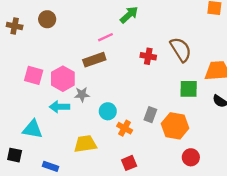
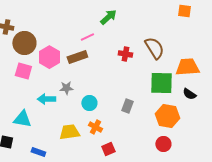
brown circle: (47, 19) -> (24, 43), moved, size x1.5
pink hexagon: (63, 79) -> (49, 57), moved
green square: (189, 89) -> (161, 83), size x1.4
orange hexagon: (175, 126) -> (167, 116), moved
orange cross: (125, 128) -> (95, 127), moved

